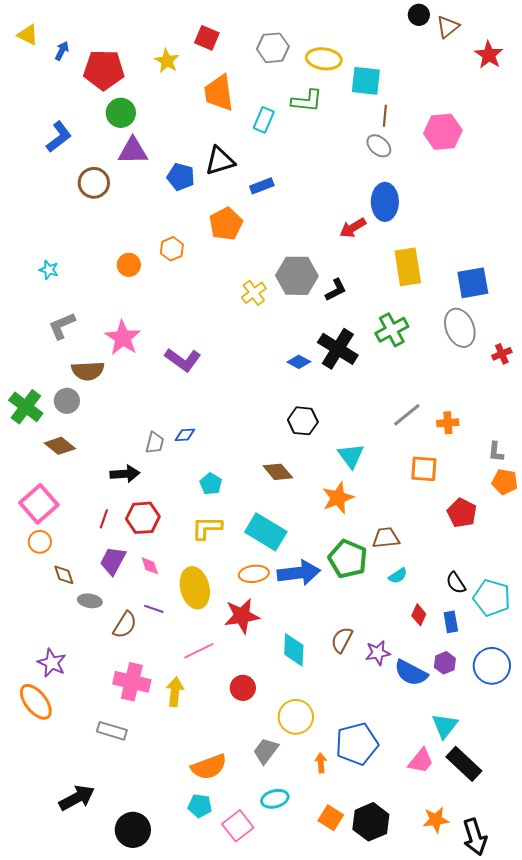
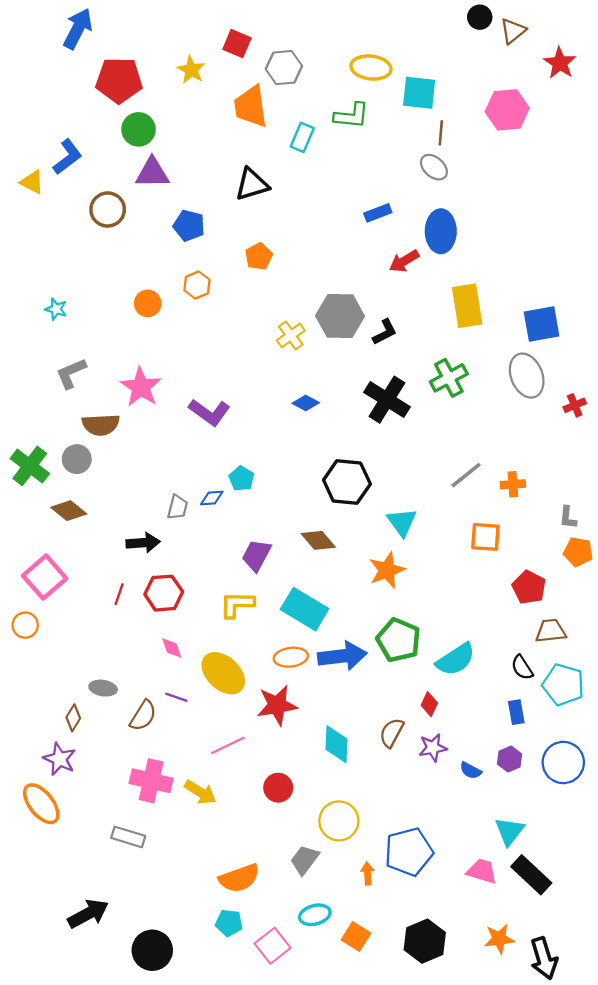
yellow triangle: (28, 35) -> (32, 182), moved
gray hexagon: (273, 48) -> (284, 68), moved
blue arrow: (62, 51) -> (78, 29), moved, size x1.8
pink hexagon: (443, 132) -> (507, 110), moved
blue pentagon: (181, 177) -> (189, 226), moved
blue rectangle: (262, 186) -> (378, 213), moved
orange pentagon: (226, 224) -> (259, 256), size x0.7
blue diamond: (299, 362) -> (306, 403), moved
black hexagon: (303, 421) -> (347, 482), size x1.4
cyan pentagon: (211, 484) -> (242, 479), moved
brown trapezoid: (386, 538) -> (551, 631), moved
orange circle: (40, 542) -> (25, 625), moved
purple trapezoid: (113, 561) -> (256, 555), moved
brown diamond: (64, 575) -> (73, 718), moved, turned 50
cyan semicircle: (398, 576) -> (456, 659), size x1.8
yellow ellipse: (195, 588) -> (223, 673), turned -33
red diamond: (419, 615) -> (429, 704), moved
blue semicircle: (411, 673) -> (471, 771), size x0.6
yellow arrow: (175, 692) -> (200, 792), turned 116
pink trapezoid: (421, 761) -> (482, 871), turned -112
orange square: (331, 818) -> (356, 937), moved

